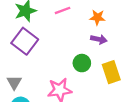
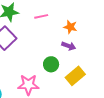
yellow rectangle: (111, 72) -> (75, 76), turned 60

